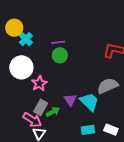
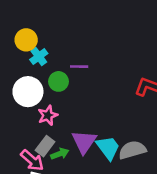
green circle: (60, 55) -> (58, 81), moved
gray semicircle: (108, 86) -> (132, 150), moved
purple triangle: (70, 100) -> (84, 142), size x1.5

